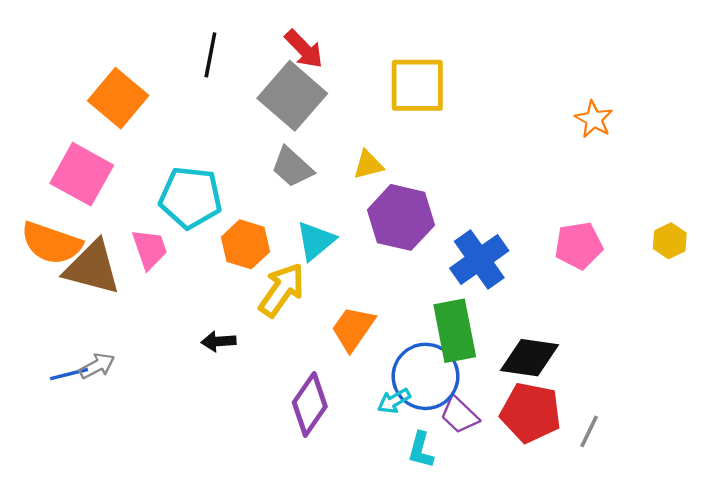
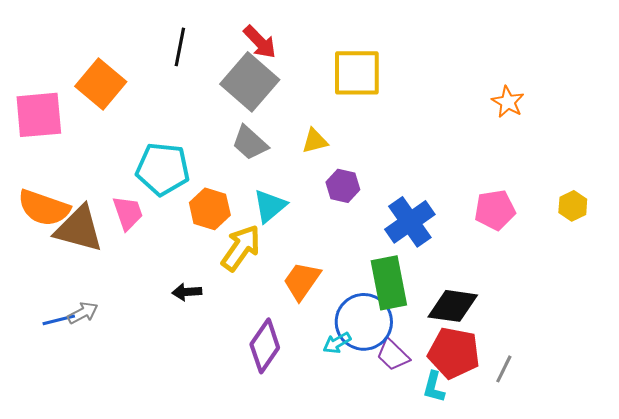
pink square: (82, 174) -> (39, 115), moved, turned -34
purple hexagon: (401, 217) -> (343, 186), size x0.6
cyan L-shape: (421, 450) -> (434, 387), moved

